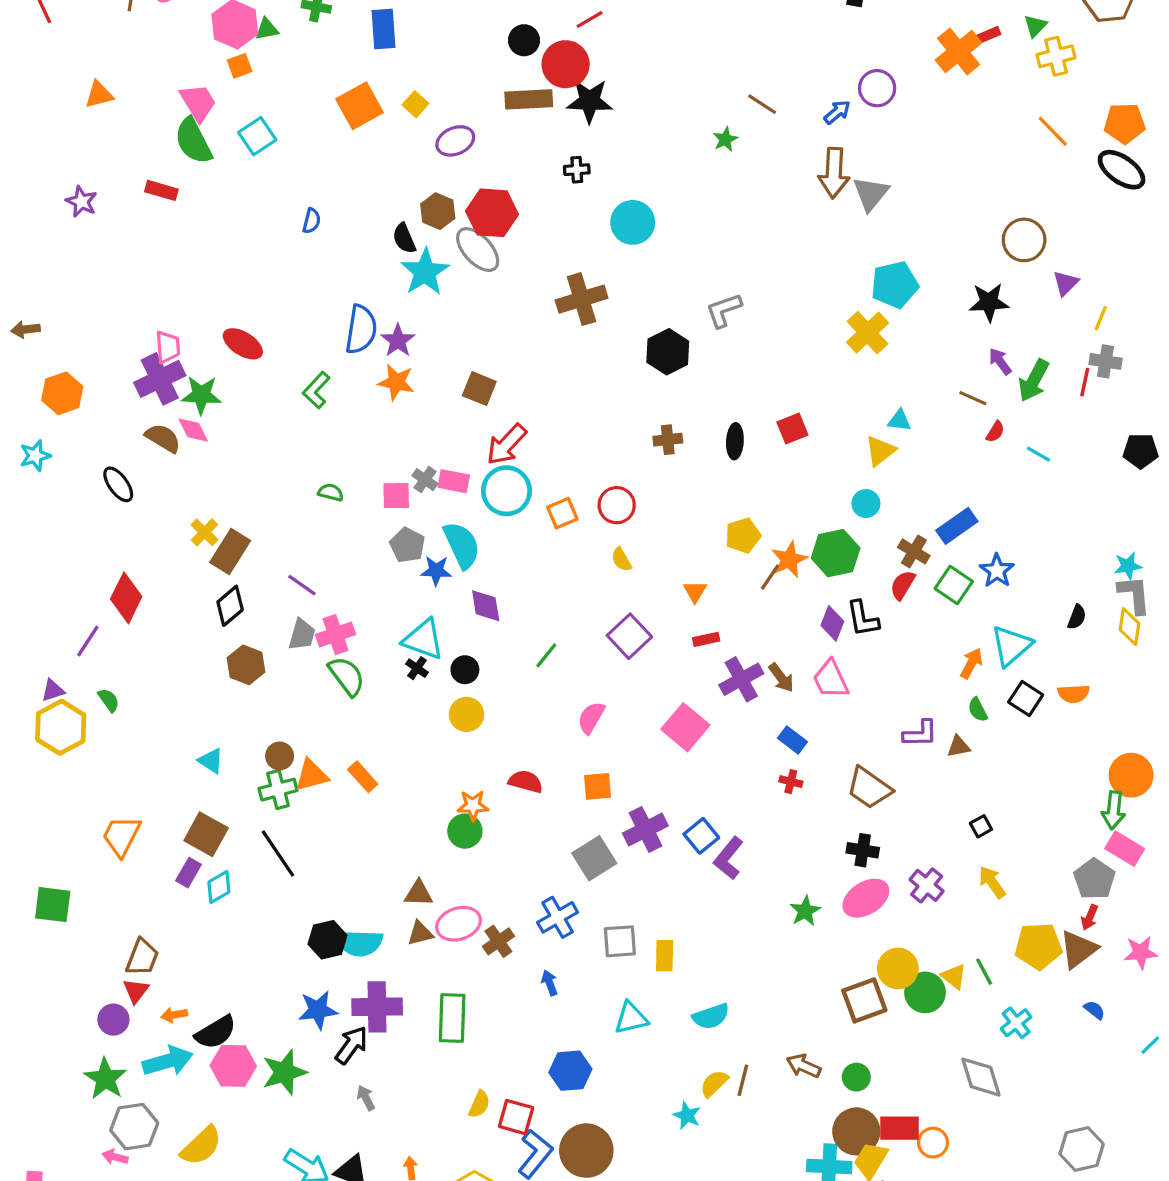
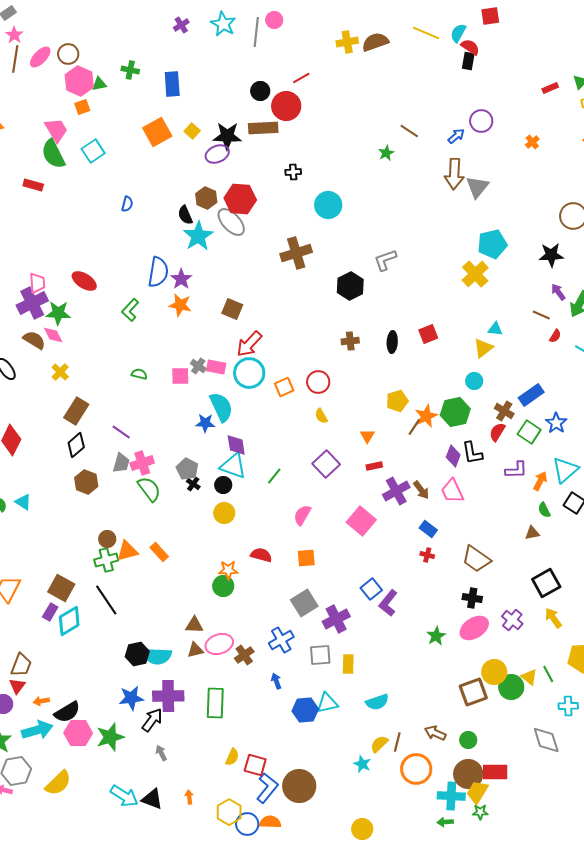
orange cross: (959, 51) -> (532, 142), moved, size x0.5
black star: (590, 101) -> (227, 136), moved
yellow cross: (204, 532) -> (60, 372), moved
gray pentagon: (407, 545) -> (187, 469), moved
cyan triangle: (423, 639) -> (233, 466), moved
purple L-shape: (920, 734) -> (516, 470), moved
cyan triangle: (211, 761) -> (23, 502), moved
black square: (981, 826) -> (546, 583), size x2.0
purple cross: (645, 829) -> (336, 619), moved
cyan diamond: (219, 887) -> (69, 621), size x1.4
cyan cross: (1016, 1023) -> (568, 706), turned 36
blue hexagon: (570, 1071) -> (305, 710), moved
orange circle: (933, 1143) -> (416, 769), moved, size x1.6

